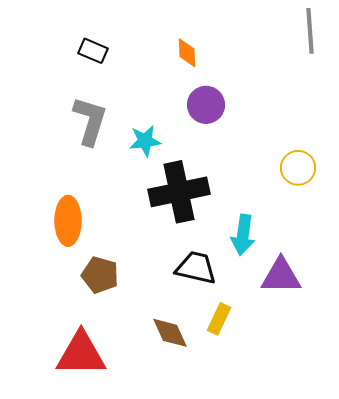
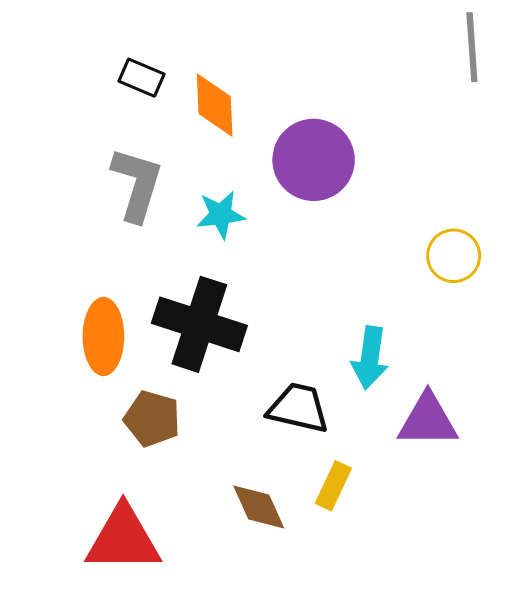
orange diamond: (187, 53) -> (215, 105), moved, size x1.4
purple circle: (206, 105) -> (314, 160), size x1.4
black cross: (179, 192) -> (199, 324), moved, turned 30

